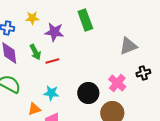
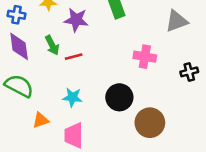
gray triangle: (128, 46) -> (177, 21), moved
pink cross: (117, 83) -> (145, 57), moved, turned -30
orange triangle: (34, 109) -> (41, 120), moved

